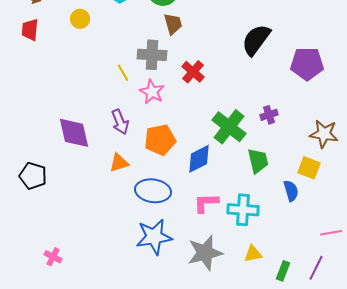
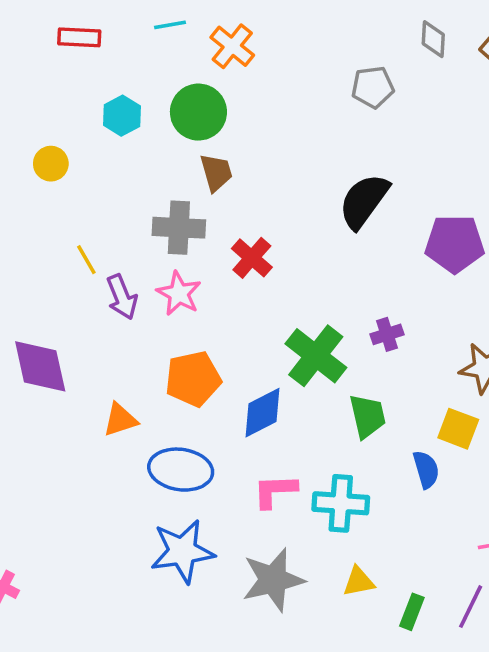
yellow line: (123, 73) -> (86, 260), moved
purple arrow: (120, 122) -> (122, 297), moved

